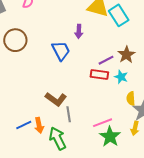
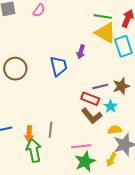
brown circle: (15, 40) -> (15, 69), moved
brown L-shape: (56, 99) -> (92, 116), moved
yellow semicircle: (131, 99) -> (115, 130), turned 72
orange arrow: (39, 125) -> (29, 134), moved

